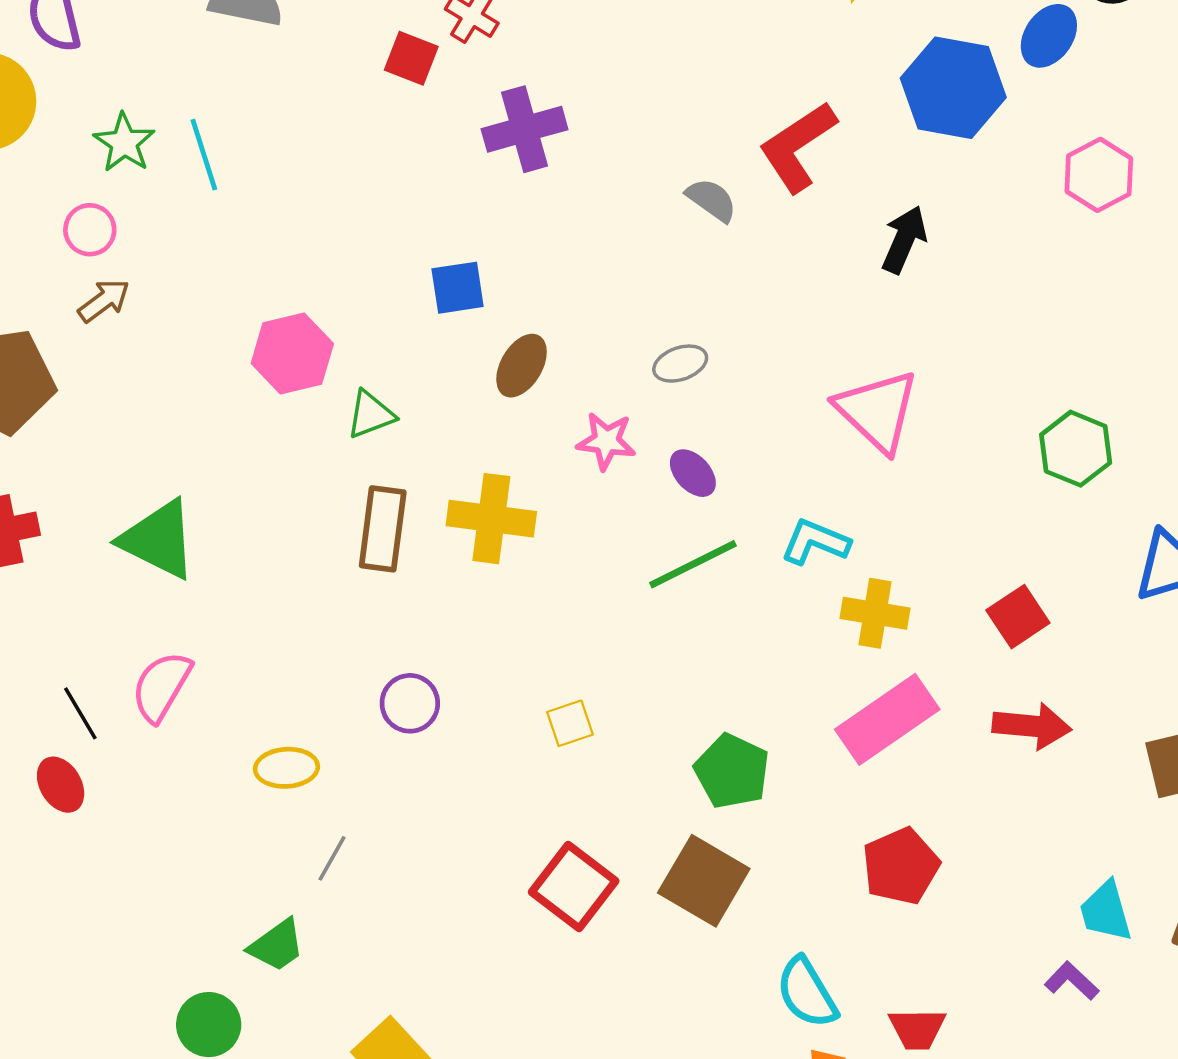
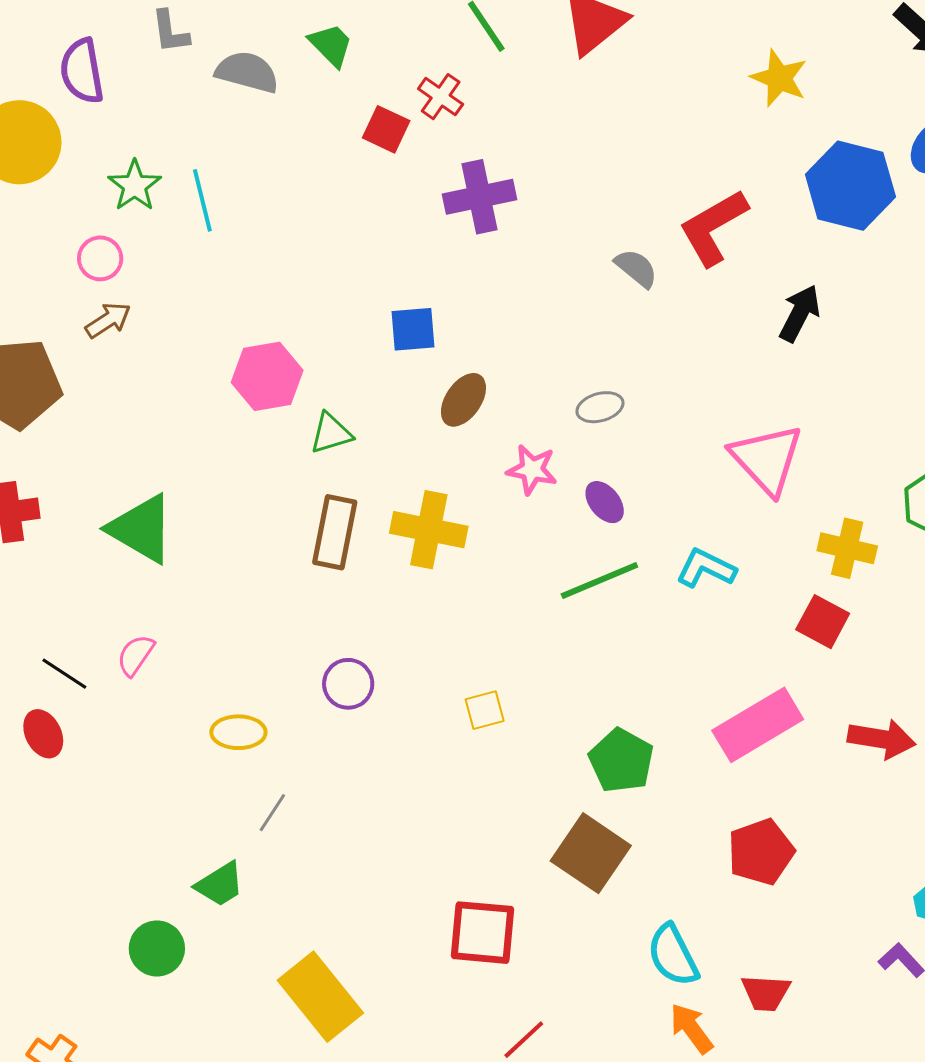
yellow cross: (875, 613) -> (847, 548), moved
red square: (1018, 617) -> (823, 622), moved, turned -32
pink semicircle: (161, 686) -> (136, 655), size x0.7
black line: (80, 713) -> (64, 674), turned -30
red square: (574, 886) -> (482, 933), moved, turned -36

